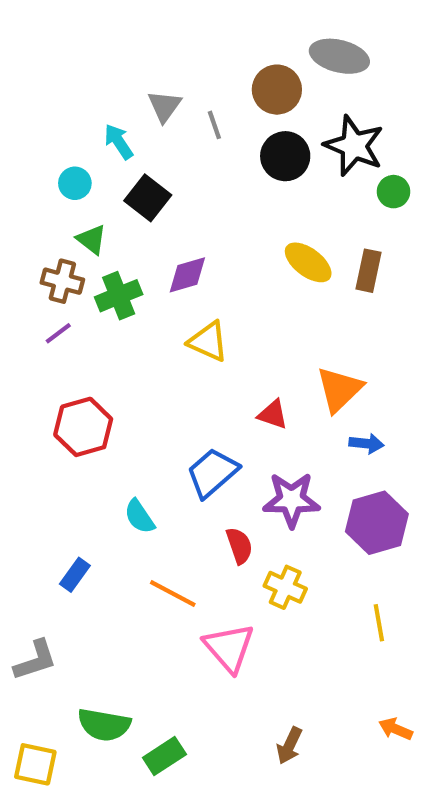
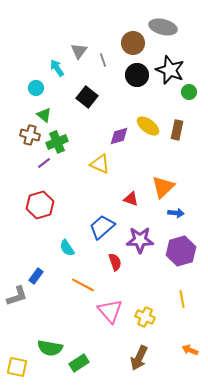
black square: (148, 198) -> (87, 97), moved
purple diamond: (187, 275) -> (119, 136), moved
purple line: (58, 333) -> (44, 163), moved
yellow cross: (285, 587) -> (145, 317), moved
gray L-shape: (35, 660) -> (17, 296), moved
brown arrow: (289, 746) -> (139, 358), size x1.4

